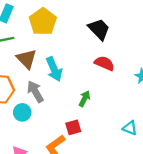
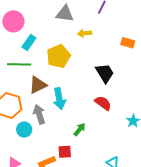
brown triangle: (27, 59) -> (38, 85), turned 36

